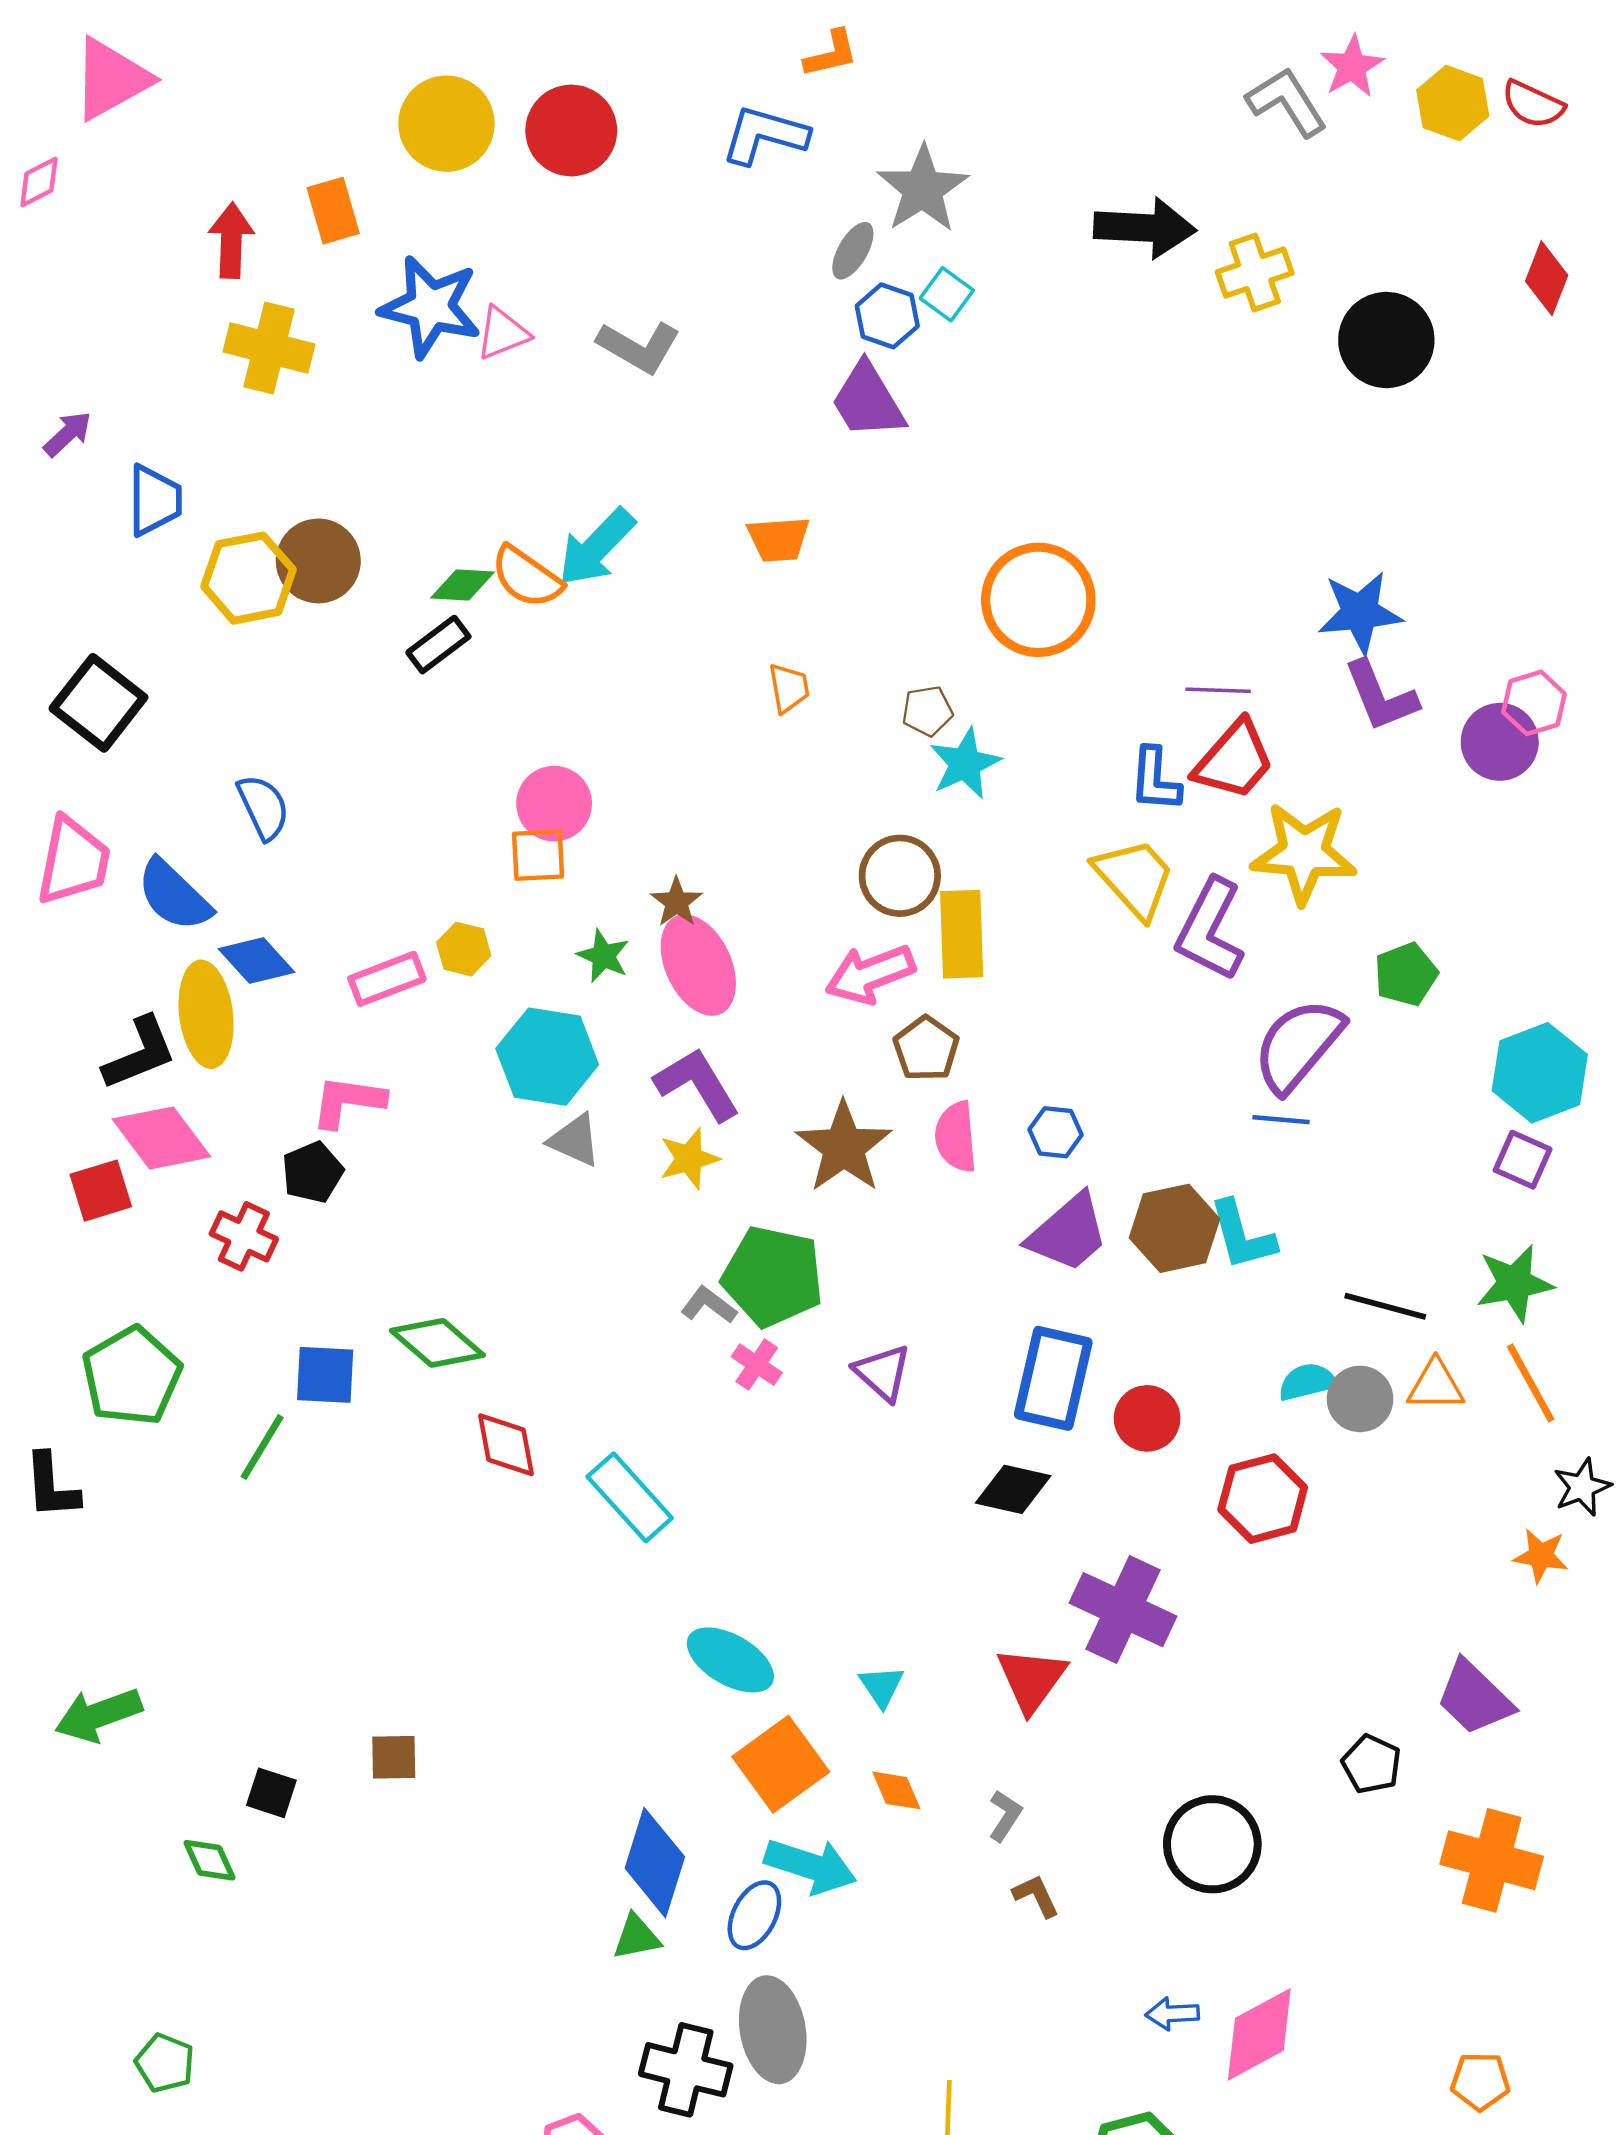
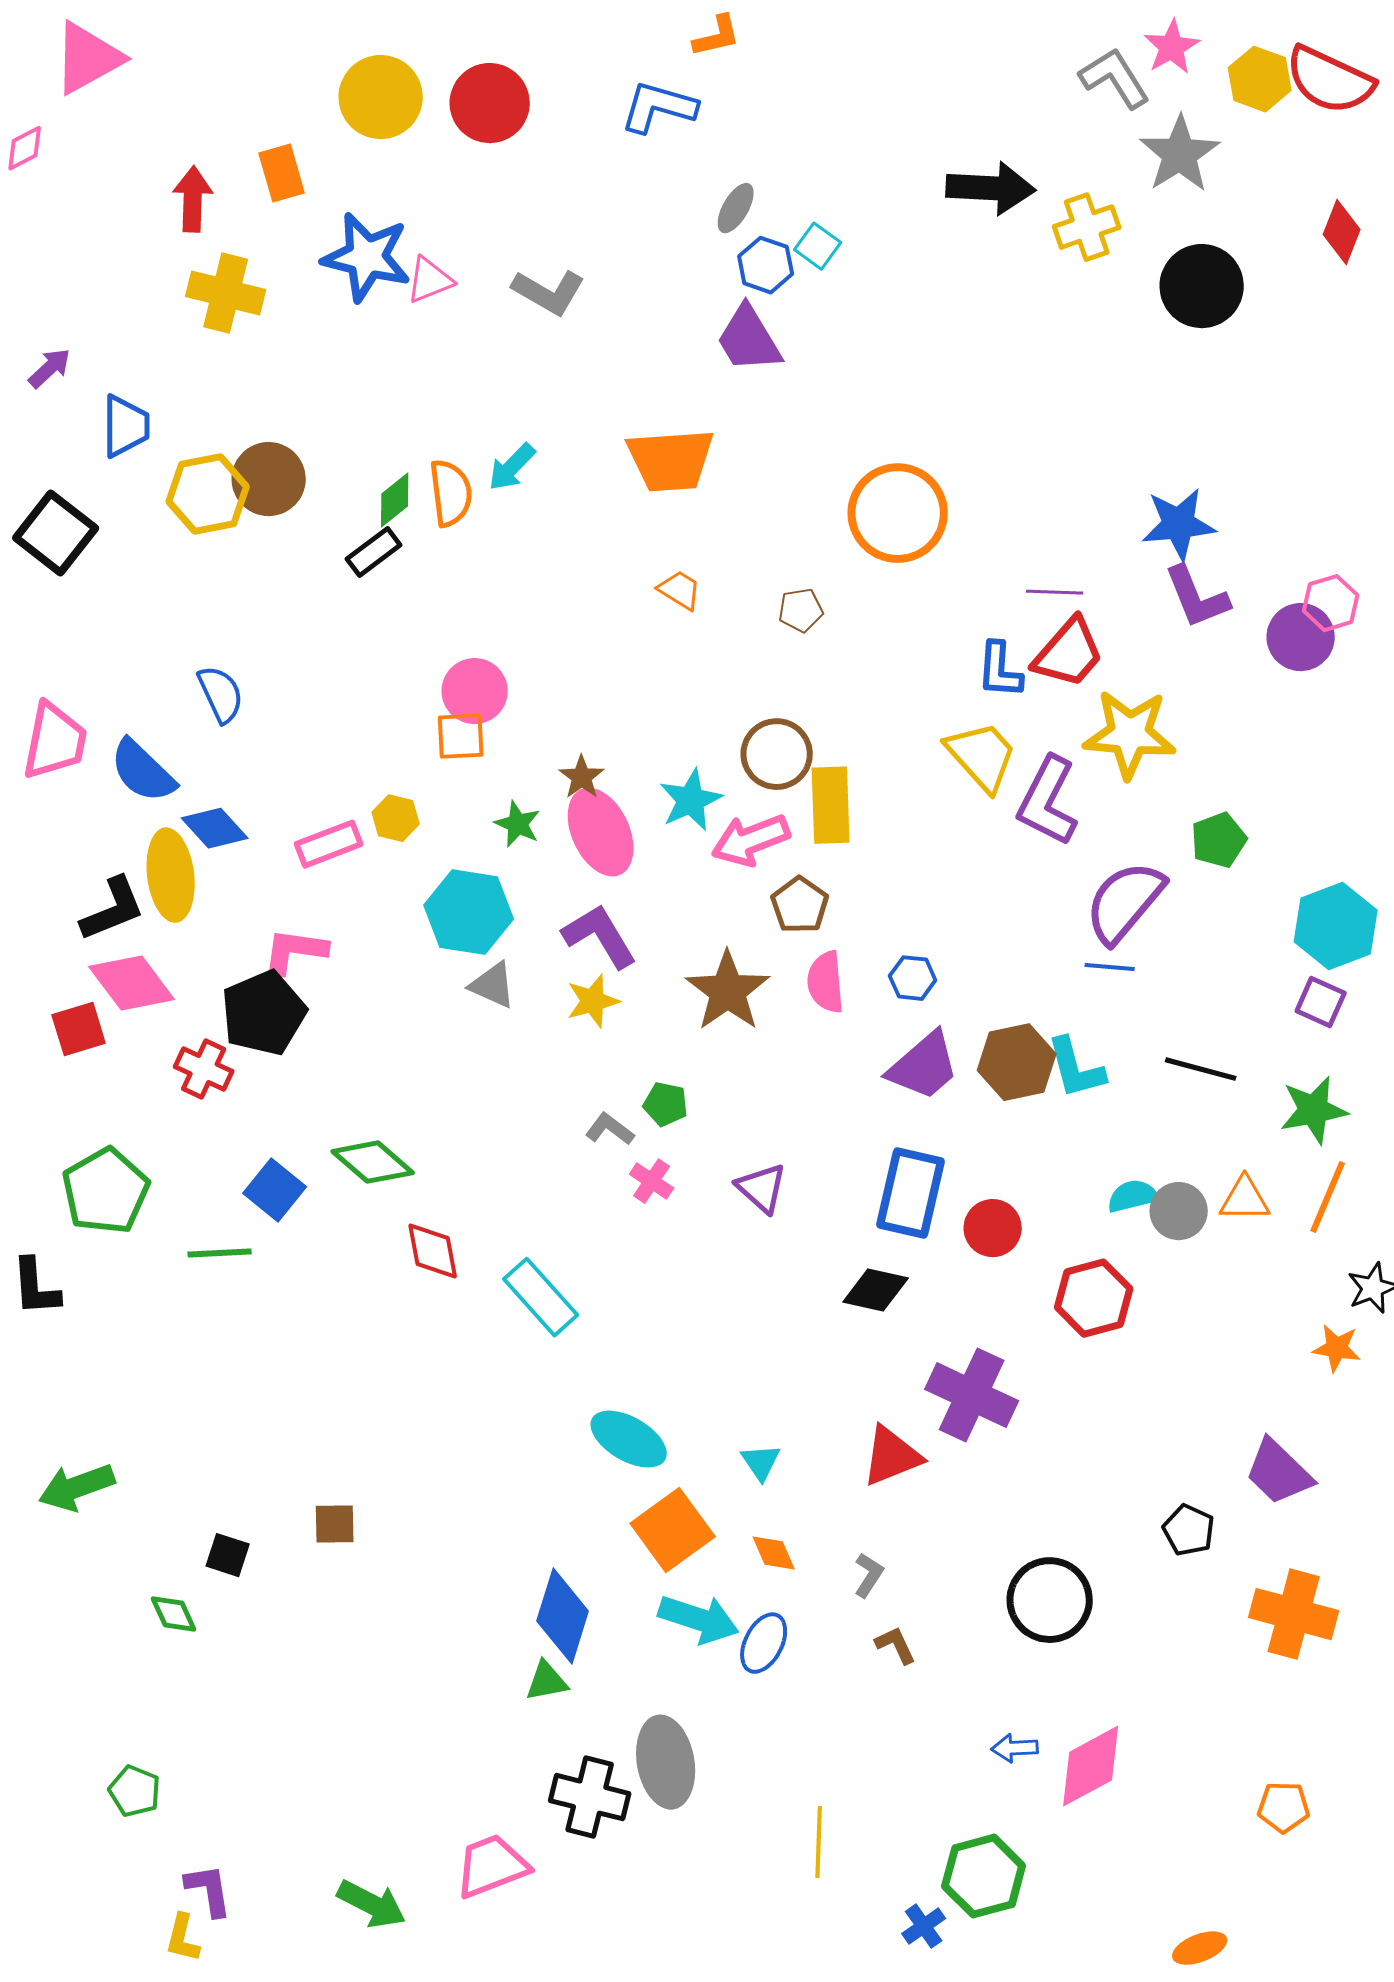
red semicircle: (1533, 104) -> (1330, 80), size x1.6
gray star: (923, 189) -> (1180, 154), moved
orange trapezoid: (778, 539) -> (671, 460), size x1.6
cyan arrow: (596, 547) -> (512, 467), size x0.7
orange semicircle: (527, 577) -> (451, 493), turned -132
green diamond: (462, 585) -> (395, 500), turned -42
orange trapezoid: (789, 688) -> (680, 590), turned -48
black square: (98, 703) -> (56, 533), moved
cyan star: (965, 764) -> (691, 800), moved
black pentagon: (313, 1172) -> (264, 1013), size x1.6
green pentagon: (773, 1276) -> (666, 1104), size x0.5
black line: (1385, 1306) -> (1201, 1069), moved
blue square: (325, 1375) -> (275, 1190), turned 36
orange line: (1531, 1383) -> (1328, 1197), turned 52
green line: (262, 1447) -> (220, 1253), turned 56
red triangle: (1031, 1679) -> (892, 1456), turned 32
blue ellipse: (754, 1915) -> (764, 1643), moved

